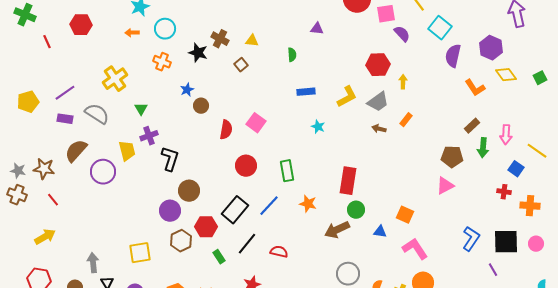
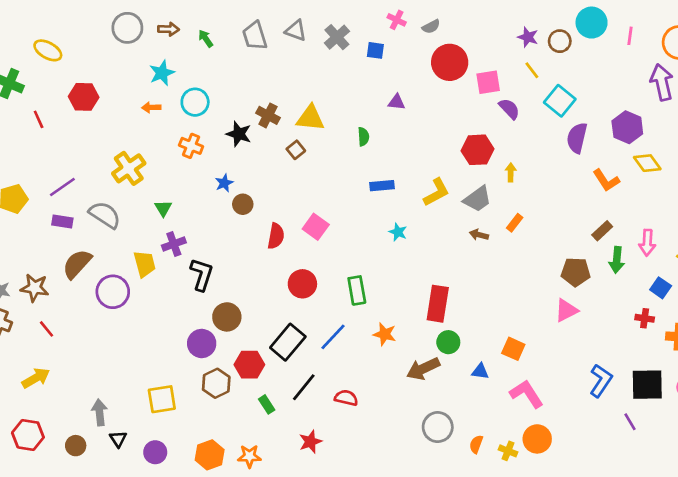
yellow triangle: (252, 41) -> (310, 118), size x1.6

